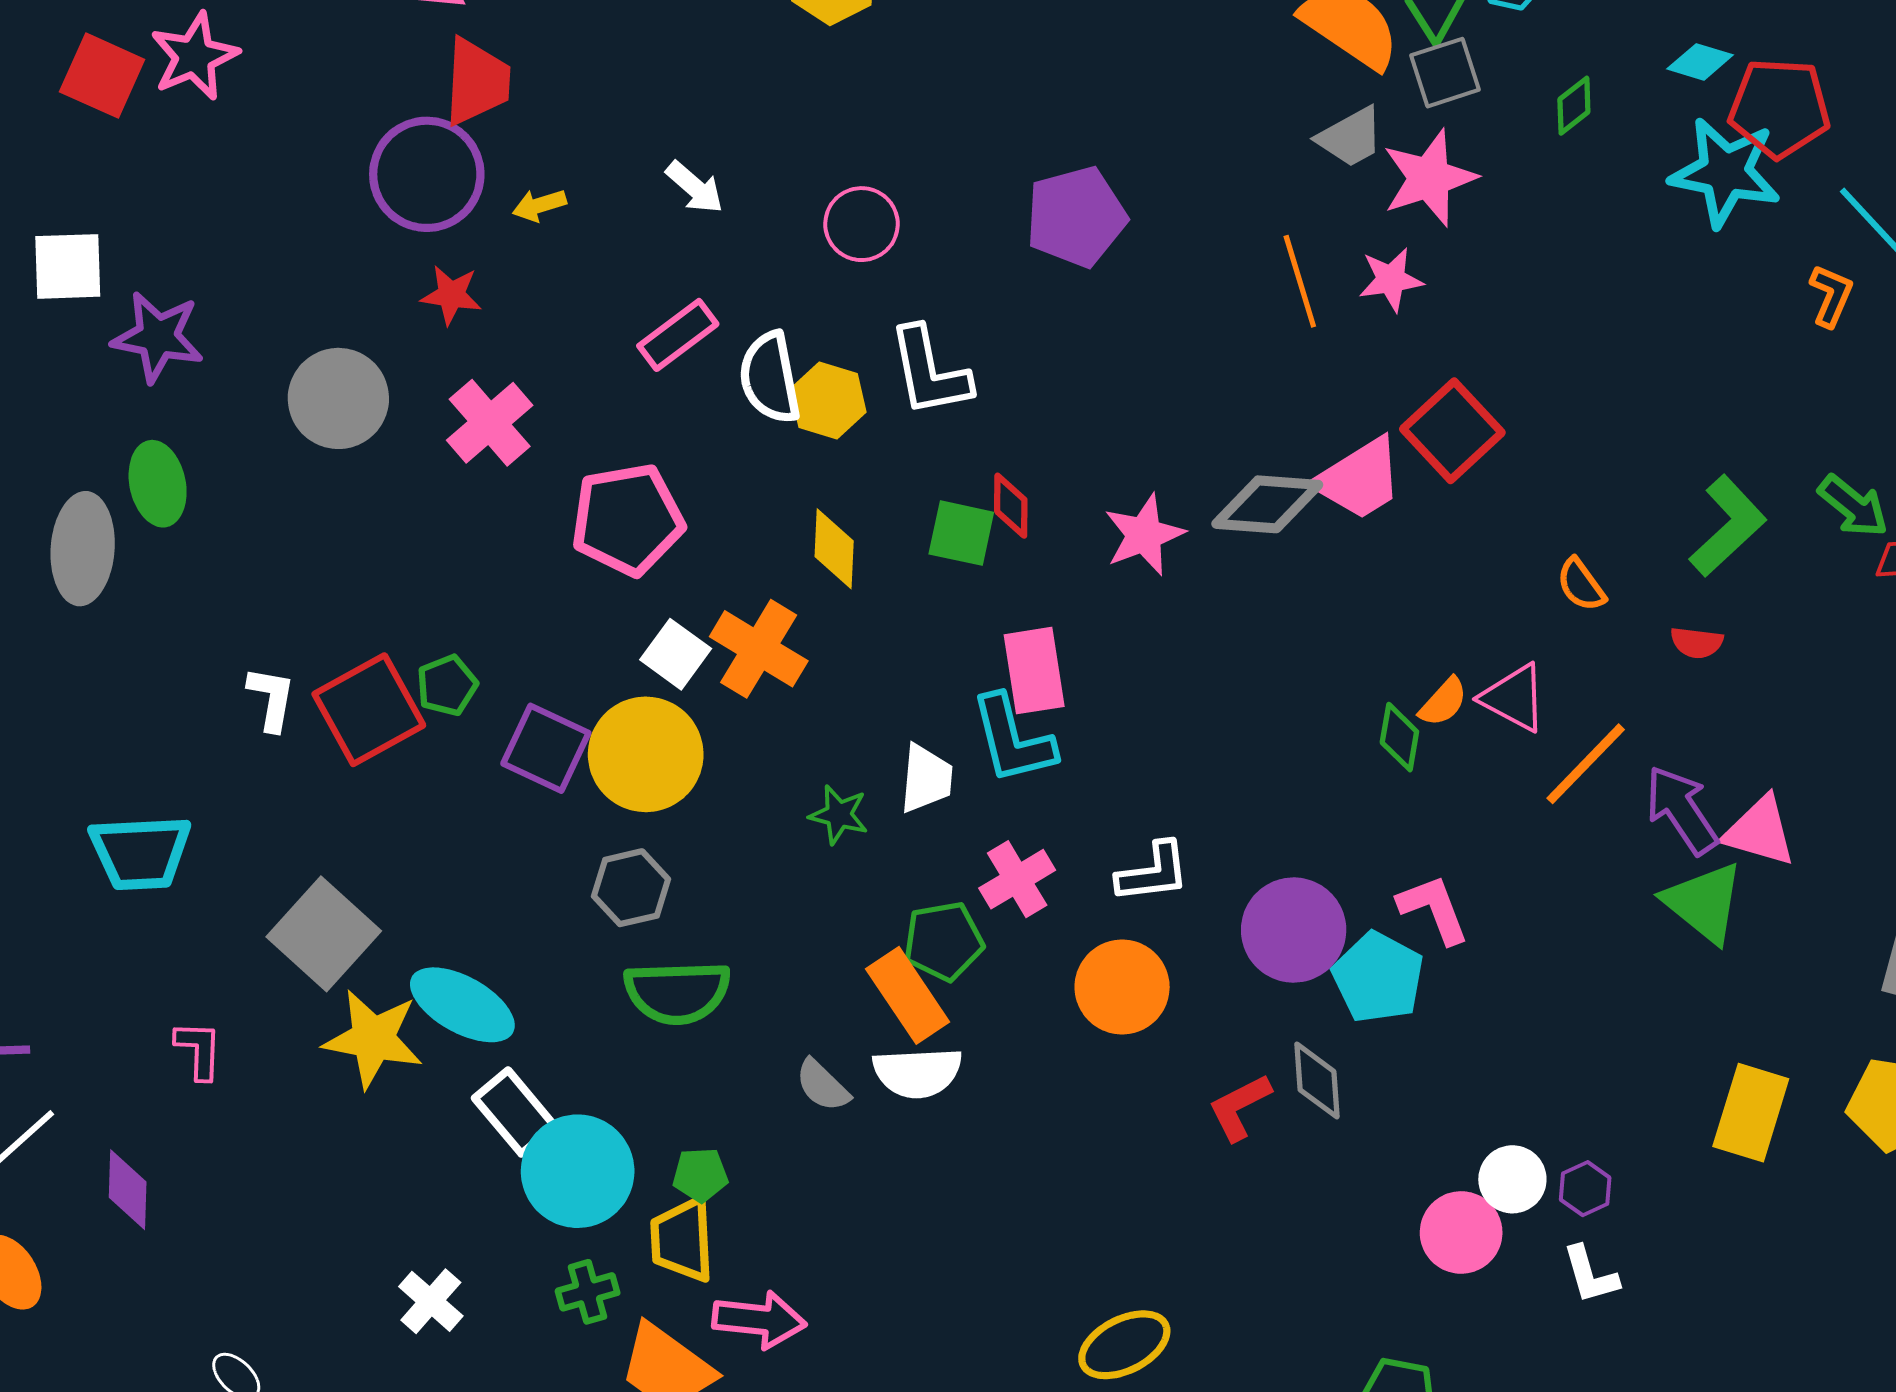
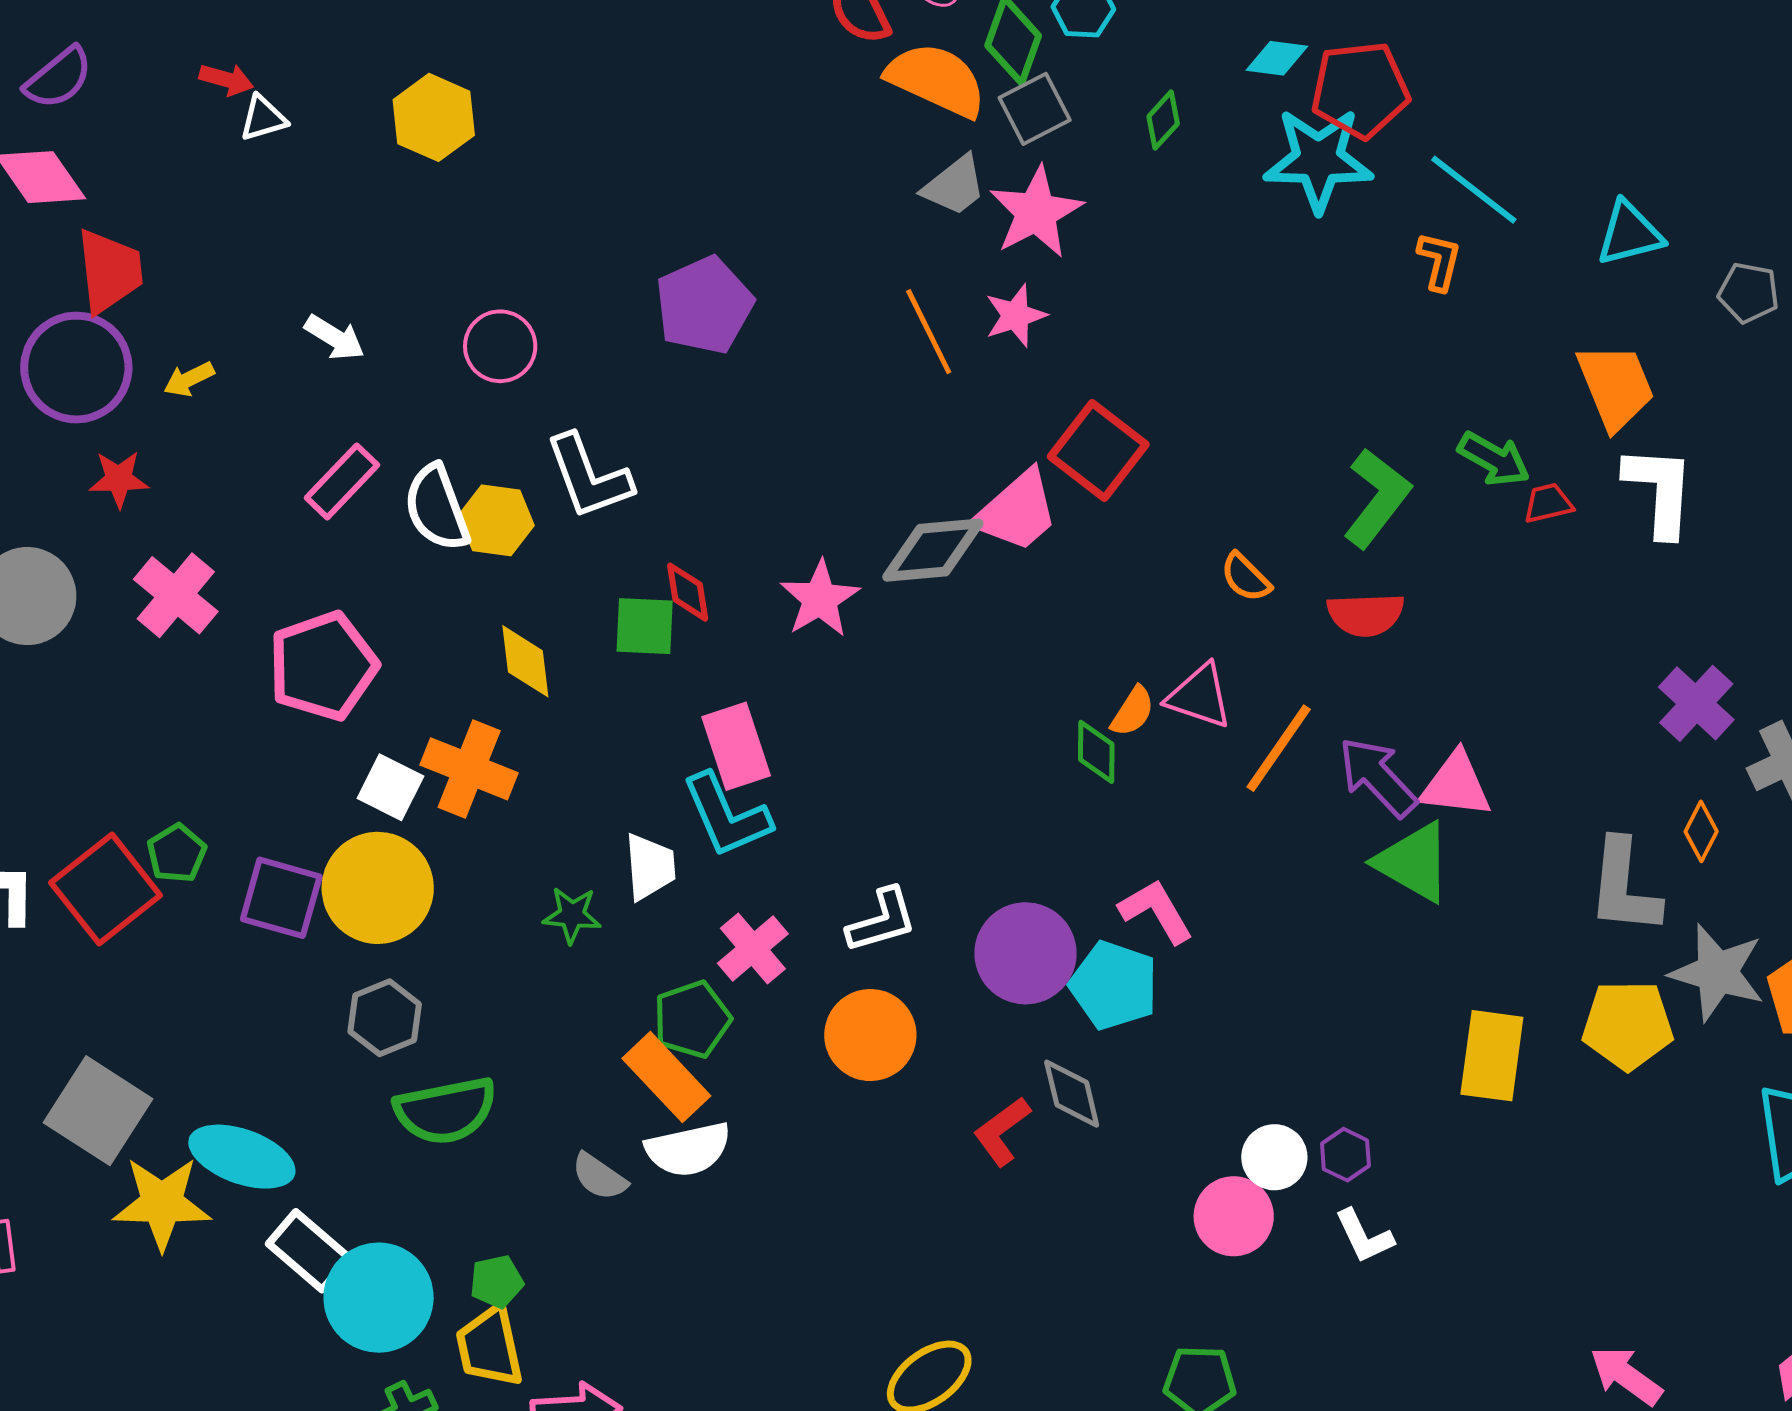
red semicircle: (1697, 643) -> (1366, 614), size x1.5

